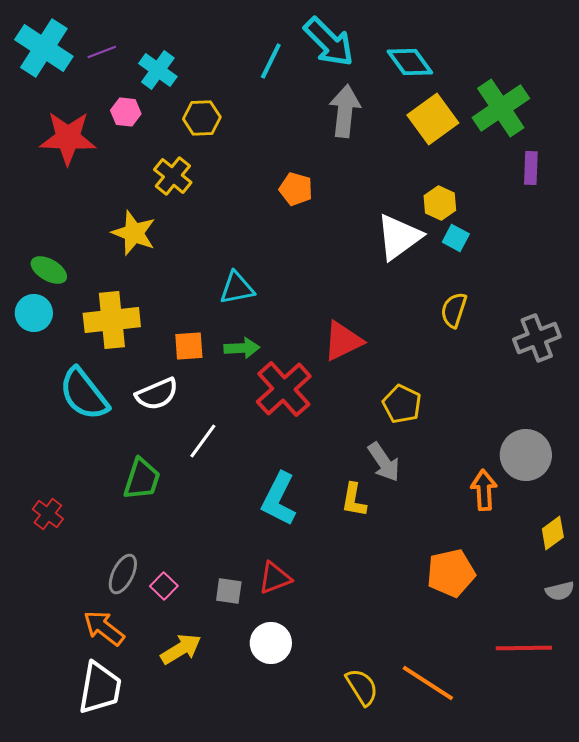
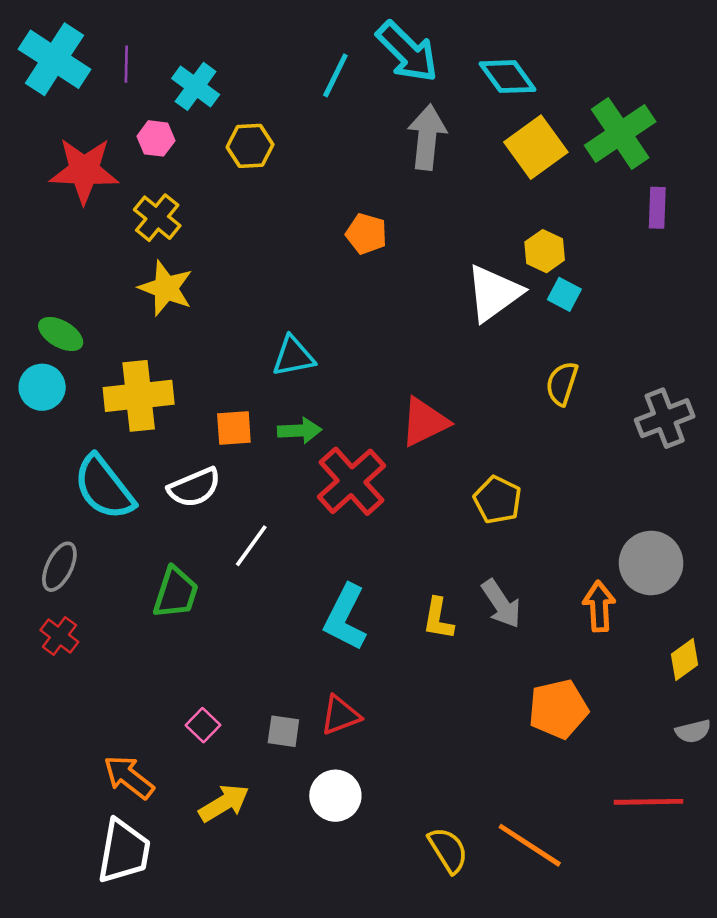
purple line: (102, 52) -> (126, 64), turned -68
yellow cross: (173, 176) -> (157, 218), moved
gray arrow: (384, 462) -> (501, 604), moved
gray ellipse: (123, 574) -> (59, 567), moved

